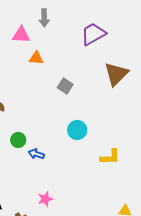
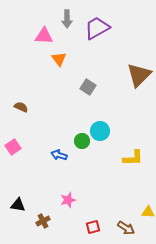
purple trapezoid: (93, 34) -> (97, 28), moved
orange triangle: (36, 58) -> (59, 59), turned 49
green circle: (18, 140) -> (82, 141), moved

